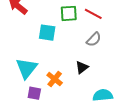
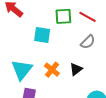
orange cross: (55, 79) -> (52, 70), moved

